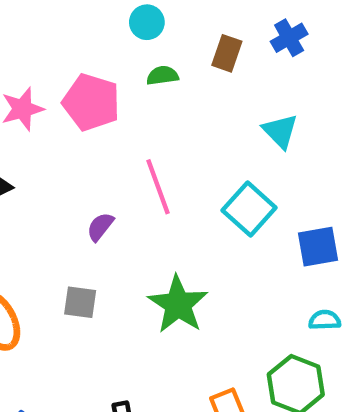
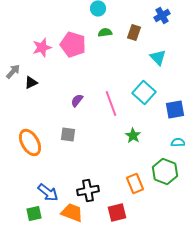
brown rectangle: (227, 53) -> (134, 32), moved
pink line: (158, 187) -> (111, 103), moved
green star: (178, 304) -> (133, 135), moved, size x0.6

